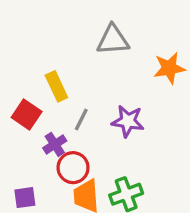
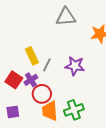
yellow rectangle: (56, 86) -> (32, 56), moved
red square: (27, 115) -> (14, 80), moved

